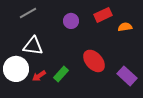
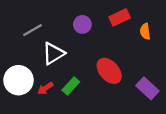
gray line: (28, 13) -> (32, 30), moved
orange semicircle: (125, 27) -> (145, 31), turned -88
white triangle: (33, 46) -> (53, 53), moved, turned -40

